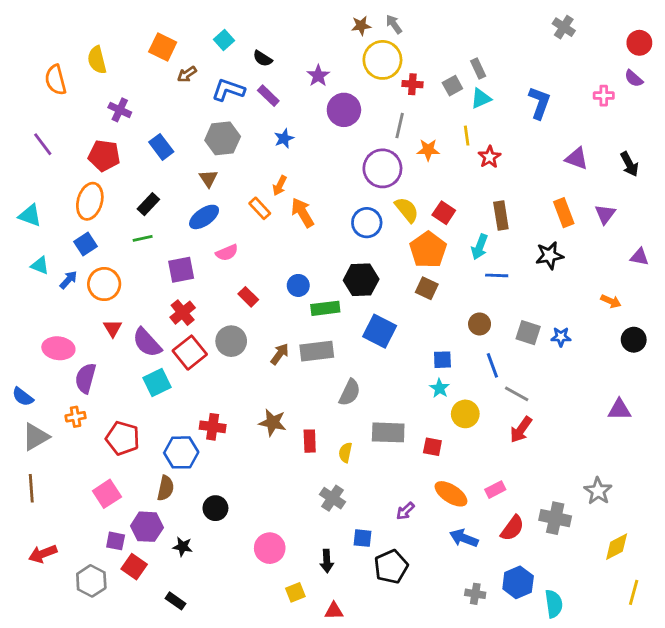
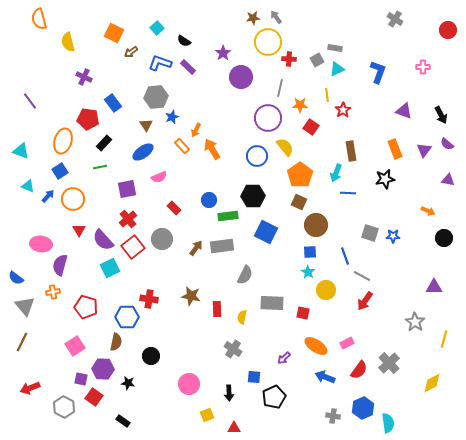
gray rectangle: (478, 68) -> (335, 48), turned -56
purple semicircle: (634, 78) -> (447, 144), moved
orange semicircle: (56, 80) -> (39, 19), moved
blue star: (284, 138) -> (172, 117), moved
red pentagon: (104, 156) -> (88, 119), moved
red square: (444, 213) -> (311, 127), moved
brown circle: (480, 324) -> (316, 225), moved, size x1.5
gray triangle: (36, 437) -> (25, 306), turned -40
brown line: (31, 488) -> (22, 342), turned 30
gray star: (598, 491) -> (415, 322), moved
gray cross: (555, 518) -> (389, 363), turned 35
yellow line: (634, 592) -> (444, 339), moved

